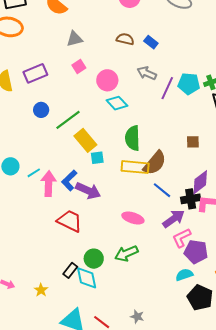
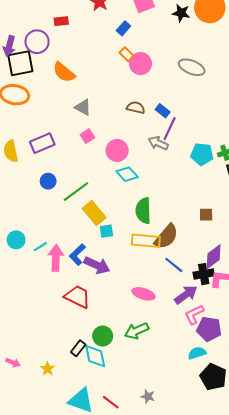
gray triangle: (75, 39) -> (83, 107), turned 42
purple line: (167, 88) -> (170, 129), moved

